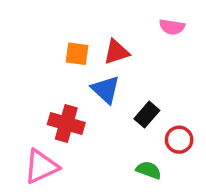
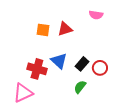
blue triangle: (106, 90) -> (59, 61), moved
red circle: (179, 140) -> (100, 68), moved
green semicircle: (149, 170) -> (80, 87), moved, turned -72

